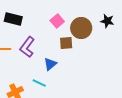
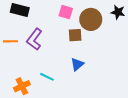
pink square: (57, 21) -> (66, 12), turned -32
blue triangle: (50, 64) -> (77, 64), moved

